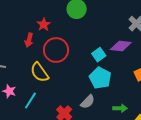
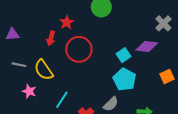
yellow semicircle: (39, 72) -> (44, 70), moved
cyan line: (30, 101) -> (62, 100), moved

